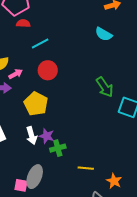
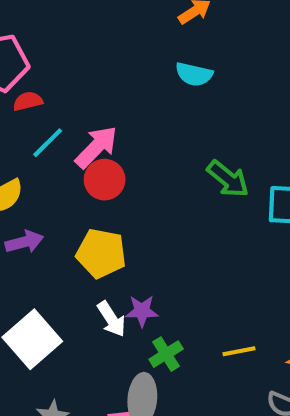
cyan line: (40, 44) -> (48, 143), moved
pink arrow: (16, 74) -> (96, 147), moved, size x1.6
green cross: (58, 148) -> (166, 354), moved

